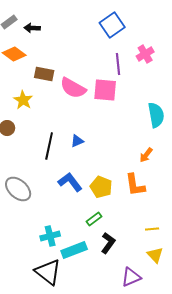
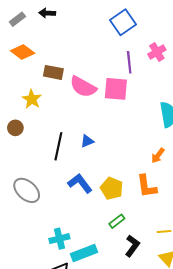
black arrow: (32, 28) -> (47, 13), moved
green rectangle: (94, 219) -> (117, 221), moved
black L-shape: (108, 243) -> (132, 246), moved

